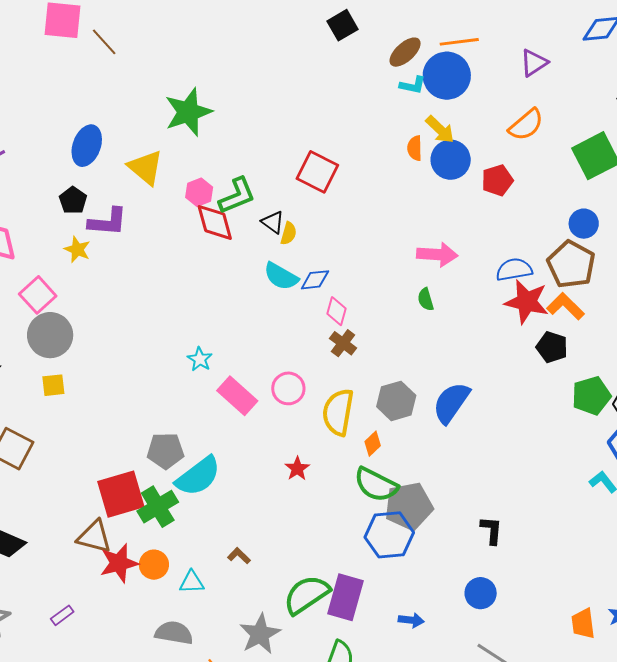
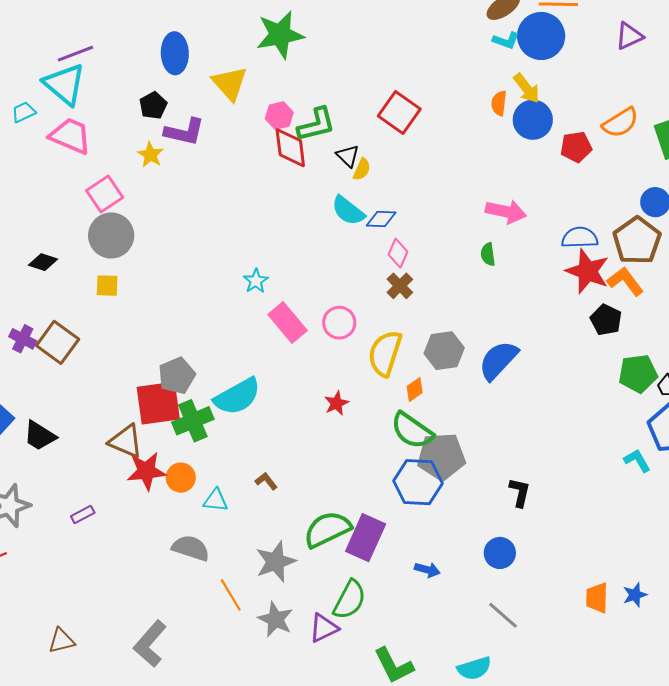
orange semicircle: (526, 125) -> (620, 123), moved
blue ellipse: (87, 146) -> (175, 53), turned -30
gray pentagon: (165, 451) -> (177, 376), moved, turned -30

